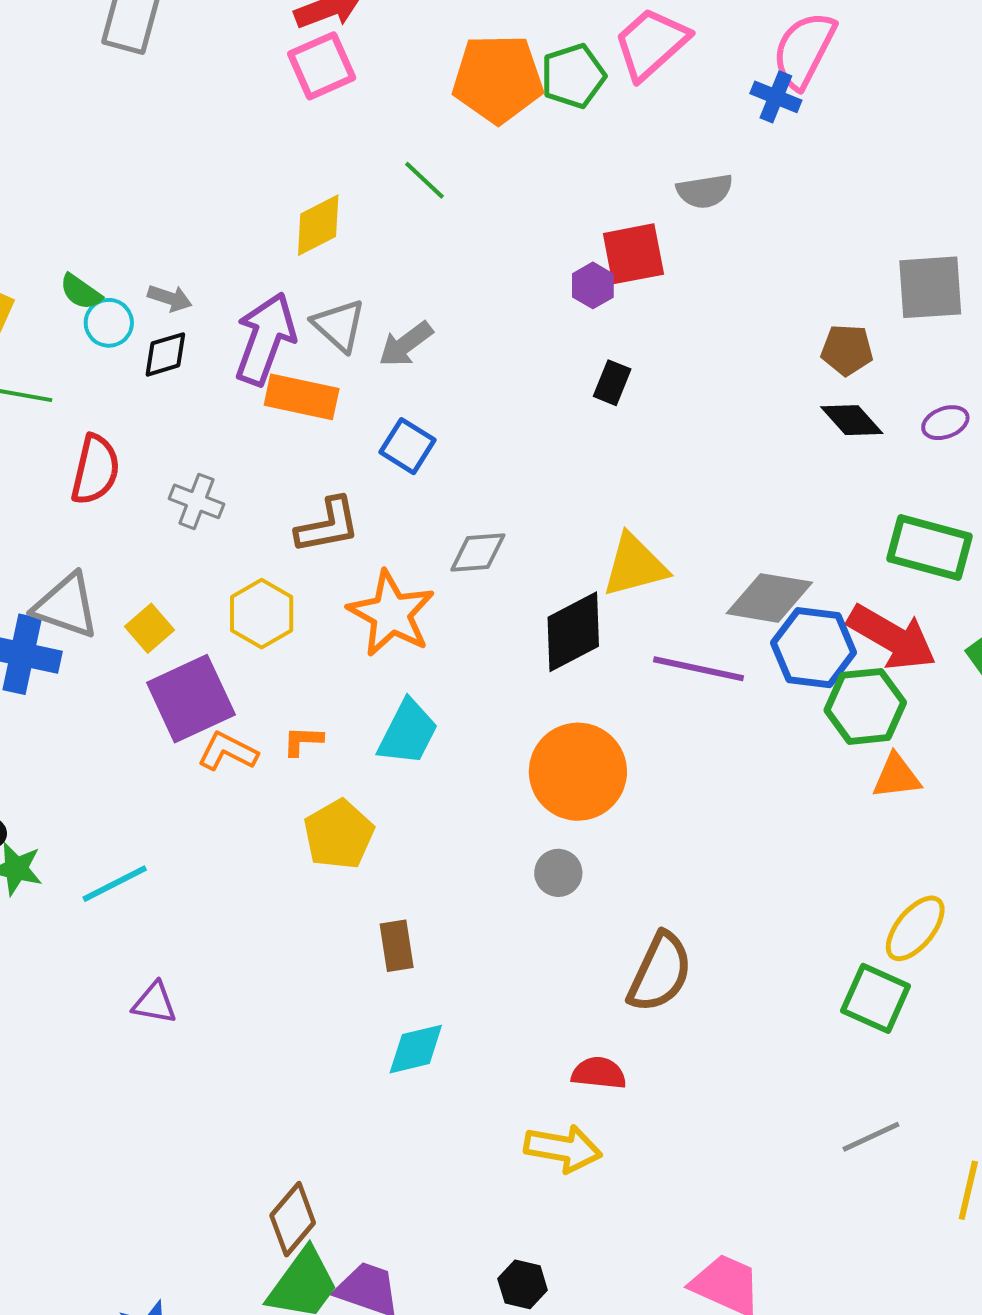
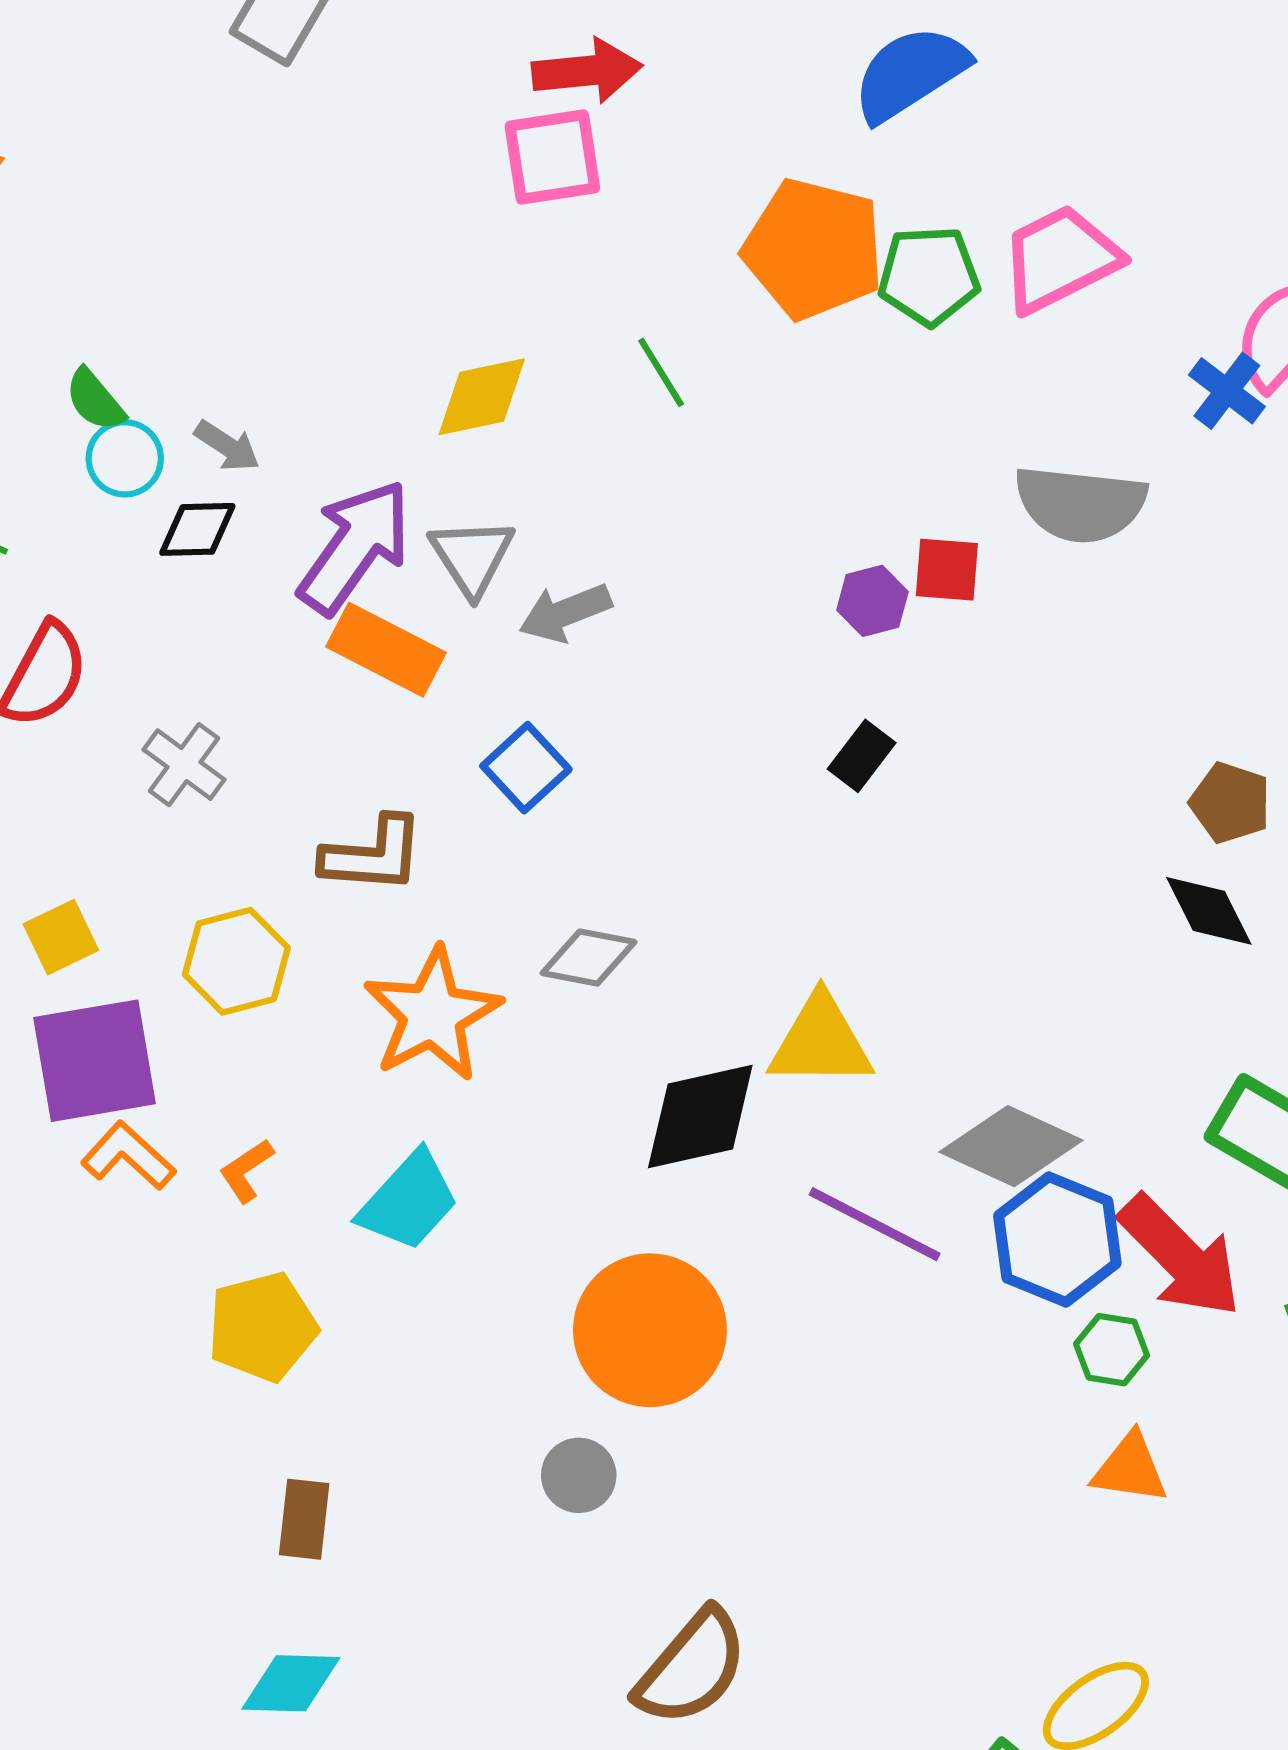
gray semicircle: (705, 191) -> (1080, 504), size x1.5
red square: (633, 254) -> (947, 570), size x0.7
green hexagon: (865, 706) -> (1112, 1350), size x0.6
orange L-shape: (303, 741) -> (246, 1171), turned -51

